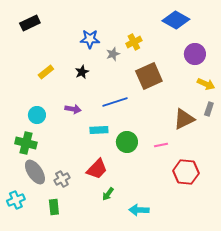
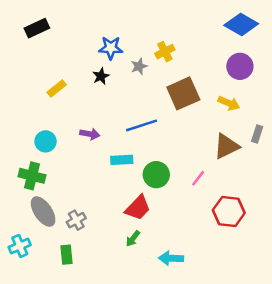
blue diamond: (176, 20) -> (241, 25), moved
black star: (82, 72) -> (101, 76), moved
yellow arrow: (206, 84) -> (229, 103), moved
pink line: (161, 145) -> (198, 178), turned -40
red trapezoid: (97, 169) -> (138, 208), moved

